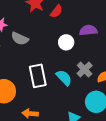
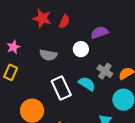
gray semicircle: (20, 39) -> (48, 55), moved

